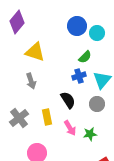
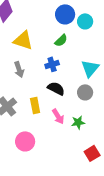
green semicircle: (85, 57) -> (61, 40), moved
blue cross: (79, 76) -> (52, 64), moved
black semicircle: (68, 100) -> (56, 88), turned -30

